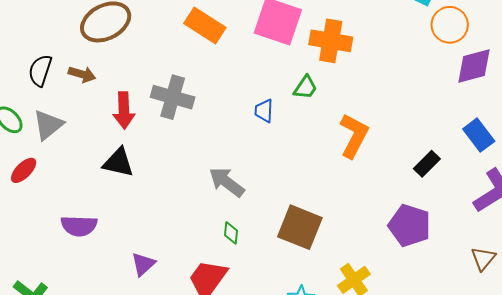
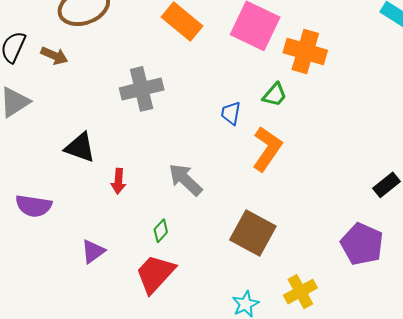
gray cross: (173, 97) -> (142, 89), turned -36
red arrow: (124, 110) -> (118, 181), moved, size x0.7
orange L-shape: (354, 136) -> (267, 149), moved
green diamond: (231, 233) -> (161, 231), moved, turned 30

